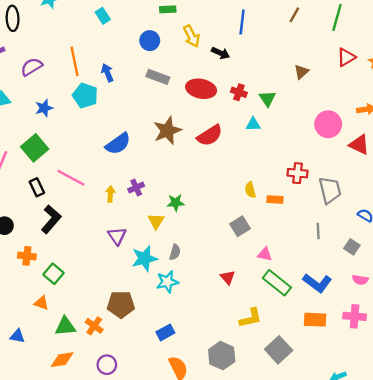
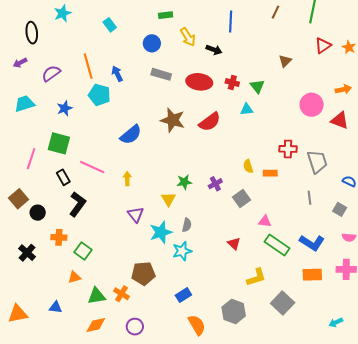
brown star: (167, 131) -> (173, 120), turned -30
green square: (35, 148) -> (59, 143), turned -30
purple cross: (136, 188) -> (215, 184), moved
orange triangle: (41, 303) -> (74, 277), turned -32

